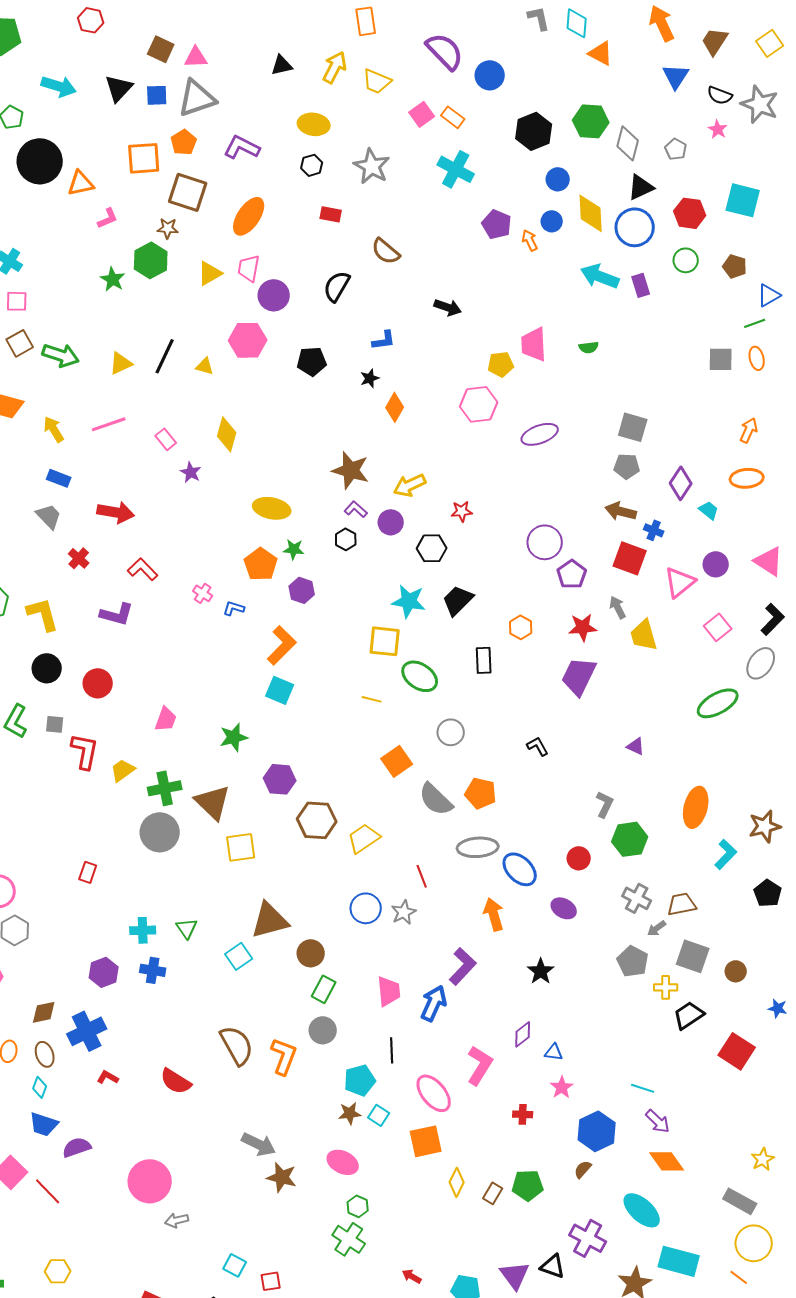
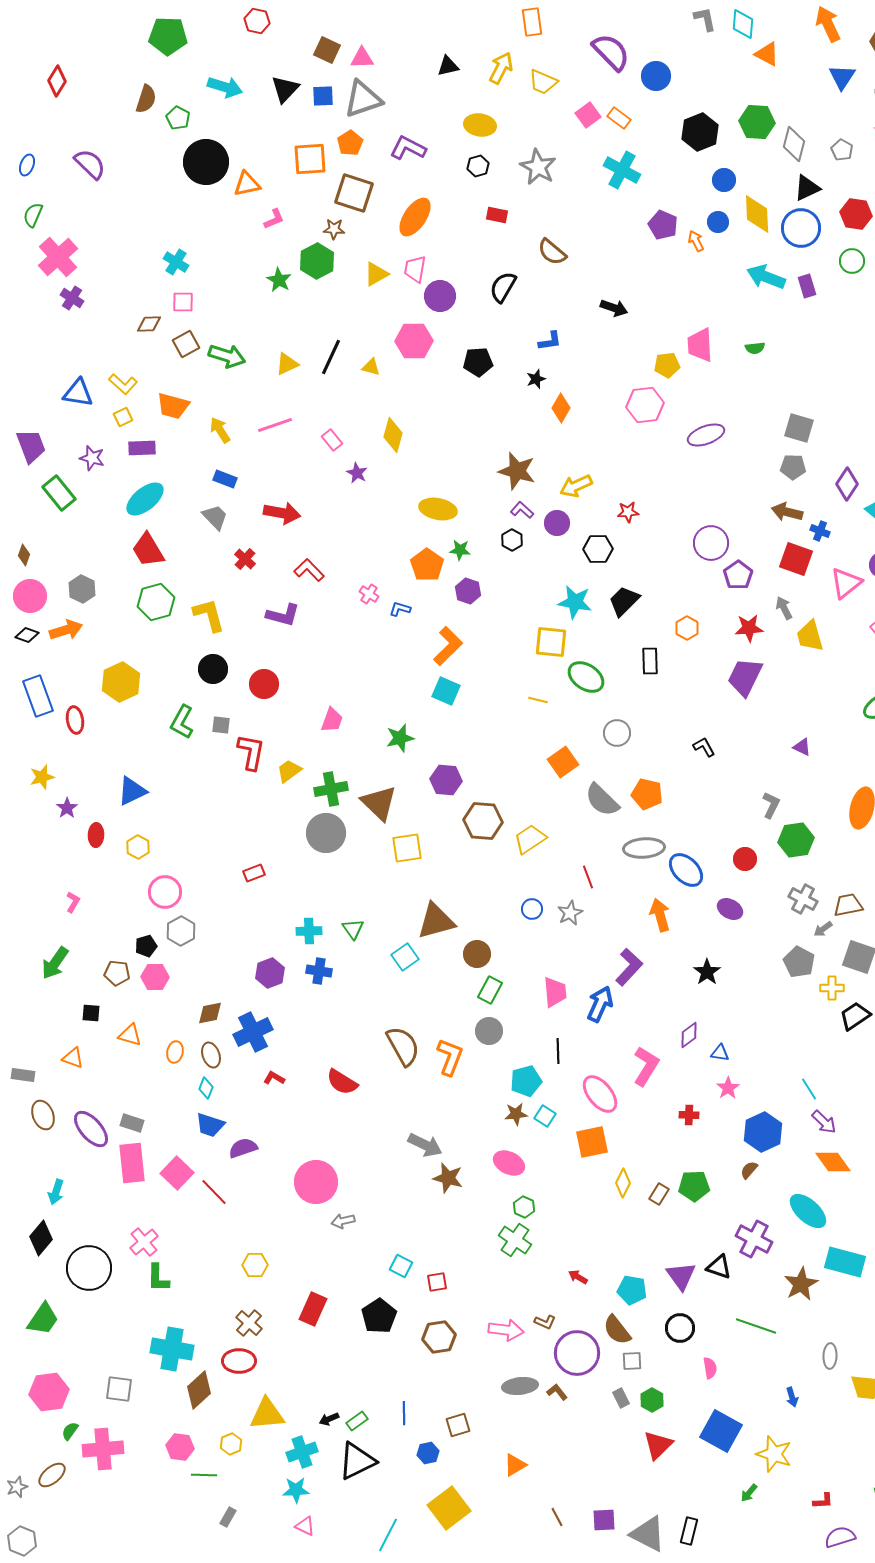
red rectangle: (88, 872) -> (254, 873), turned 50
blue circle: (366, 908) -> (532, 909), size x0.7
cyan line: (643, 1088) -> (809, 1089), turned 40
yellow hexagon: (58, 1271) -> (255, 1265), moved

